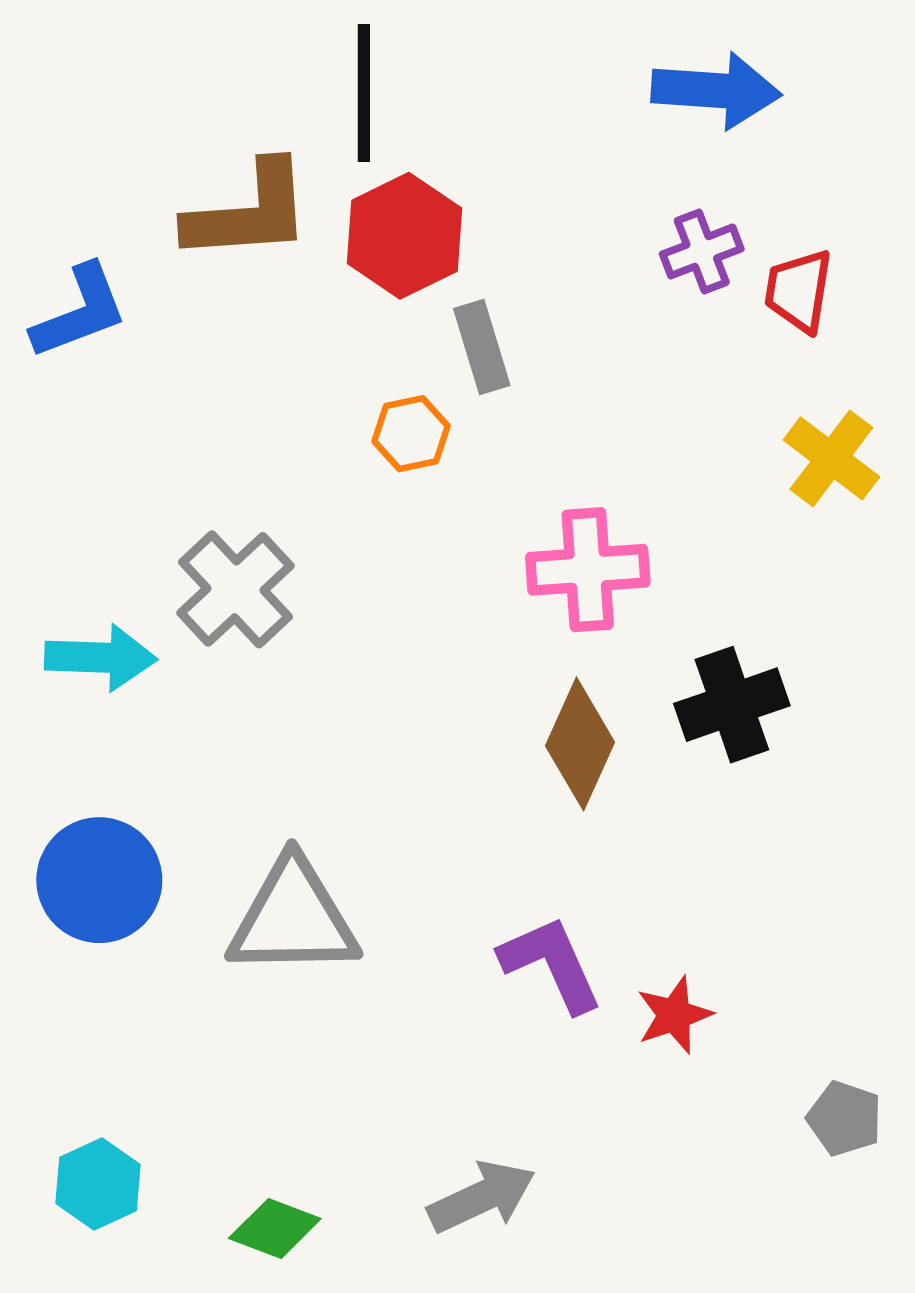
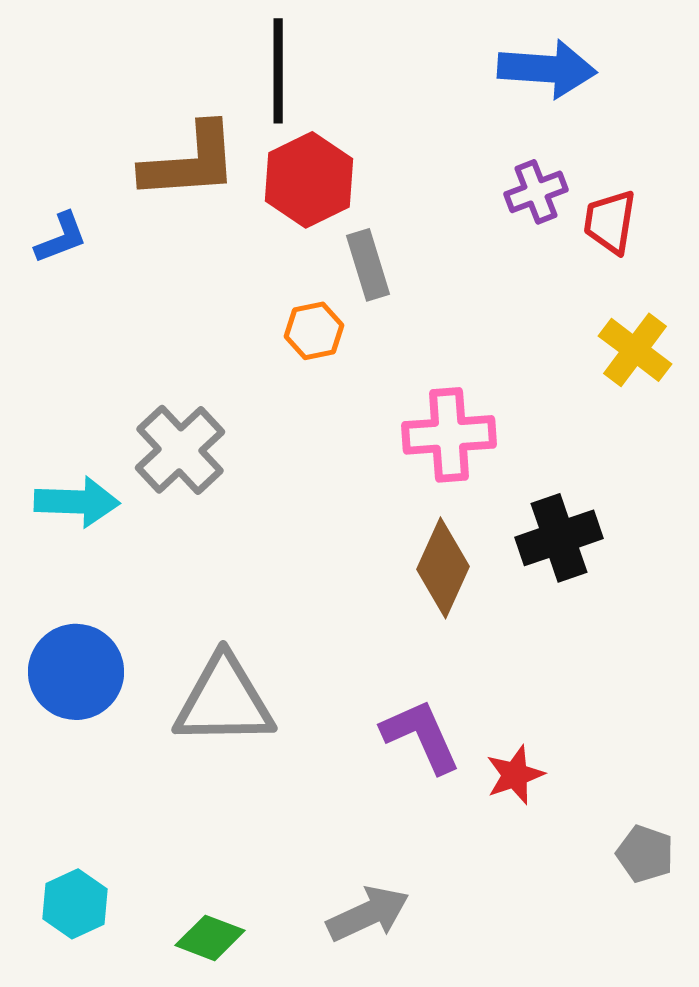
blue L-shape: (80, 312) -> (61, 238), size x0.7

